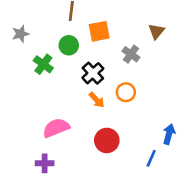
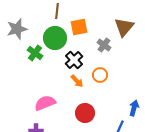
brown triangle: (156, 31) -> (124, 27), size x1.5
gray star: (20, 34) -> (17, 29), size x1.5
green circle: (69, 45) -> (55, 38), size x1.5

